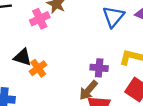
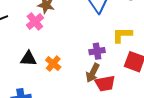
orange cross: (38, 68) -> (53, 64), moved

